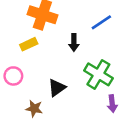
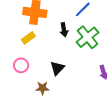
green cross: (98, 74) -> (87, 37), moved, turned 30

